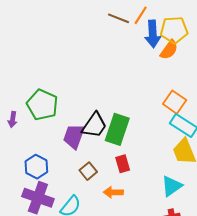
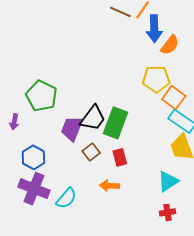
yellow pentagon: (174, 30) -> (156, 79), moved
purple arrow: (13, 119) -> (14, 122), moved
brown square: (88, 171) -> (91, 152), moved

